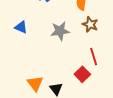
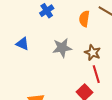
brown star: (90, 24) -> (93, 53), moved

